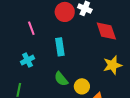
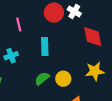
green semicircle: (61, 79) -> (42, 79), turned 84
yellow circle: (82, 86) -> (63, 79), moved

